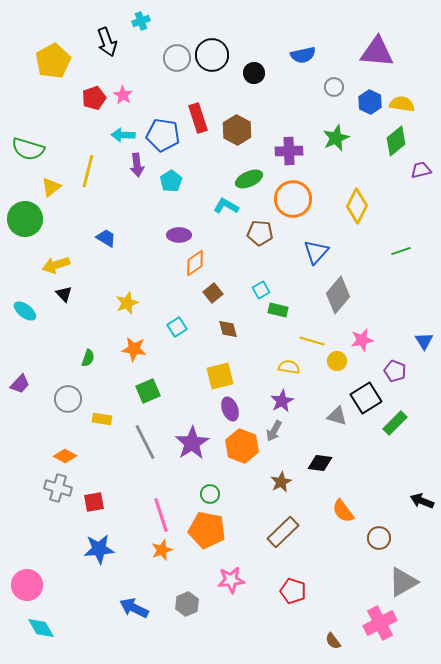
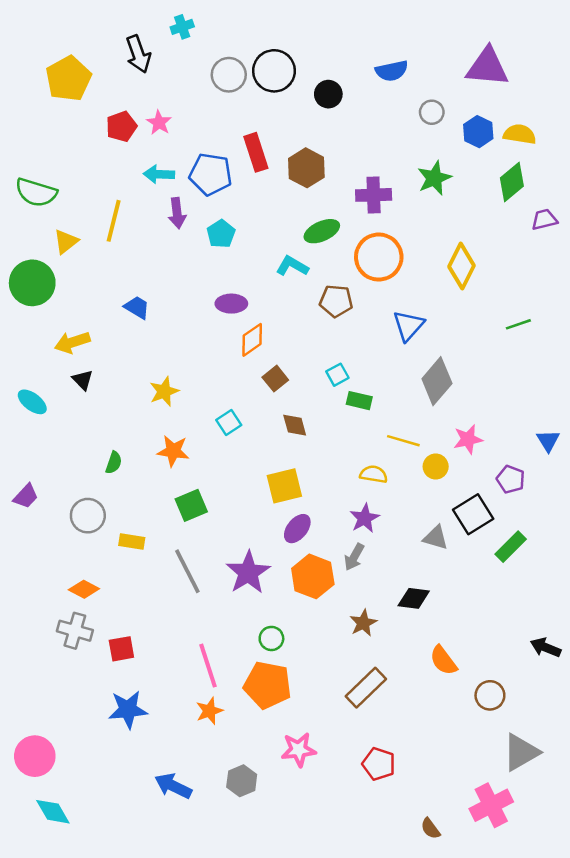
purple ellipse: (230, 409) -> (297, 529), turned 60

